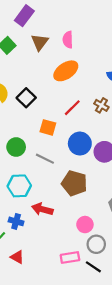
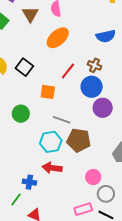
blue circle: (80, 144) -> (92, 87), moved
gray line: (45, 159) -> (62, 120), moved
cyan hexagon: (19, 186) -> (51, 142), moved

